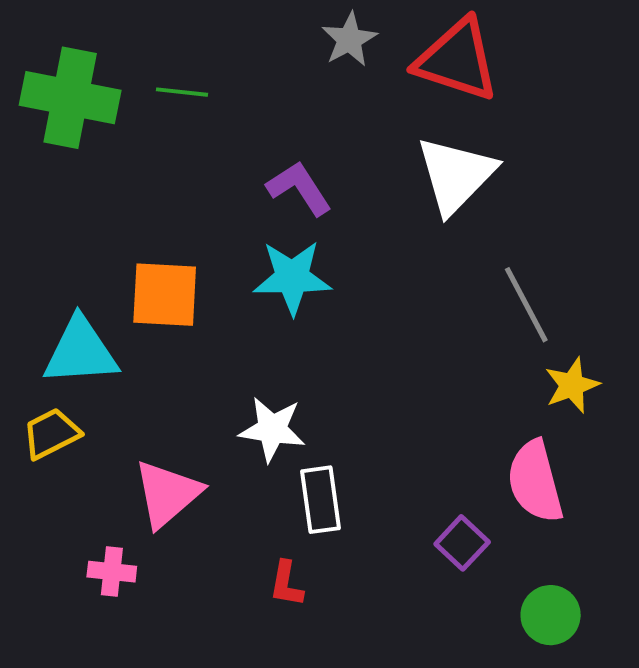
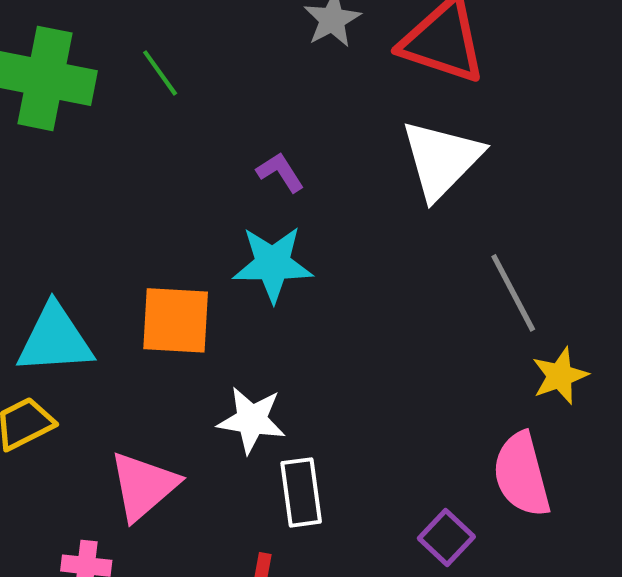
green line: (182, 92) -> (160, 73), turned 48
purple L-shape: (299, 188) -> (280, 172), size x0.7
orange square: (165, 295) -> (176, 320), moved

